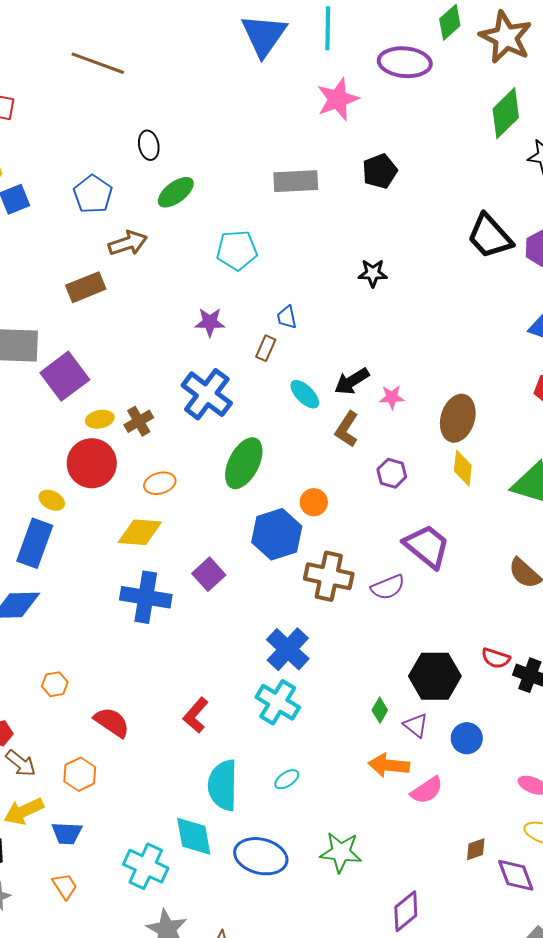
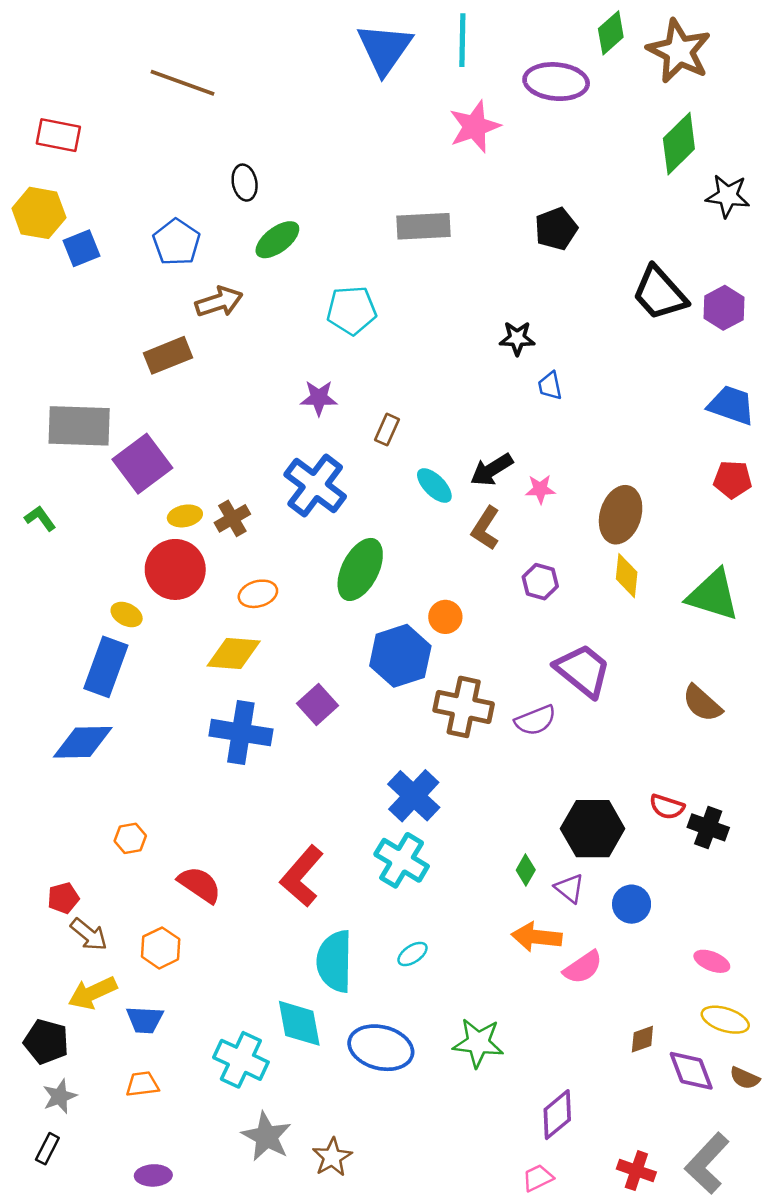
black pentagon: (380, 171) -> (556, 229), moved
blue trapezoid: (287, 317) -> (550, 386), moved
red L-shape: (196, 715) -> (302, 876), size x1.4
orange trapezoid: (65, 886) -> (142, 1084), turned -64

